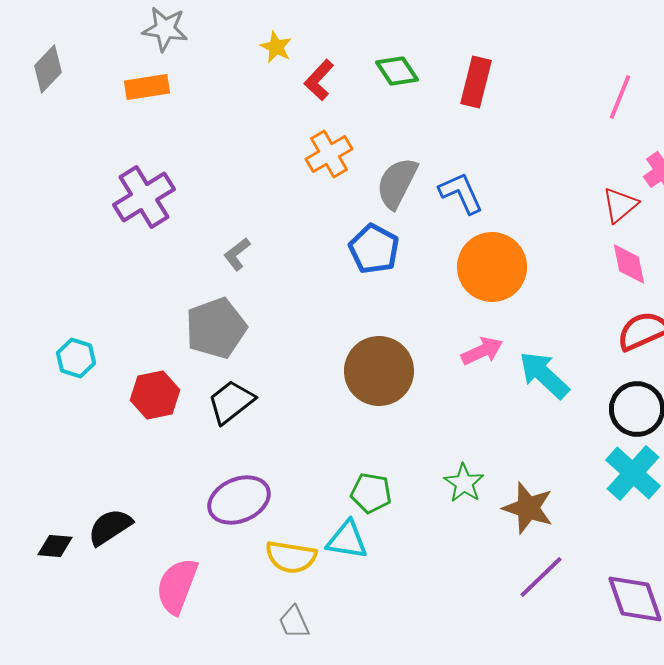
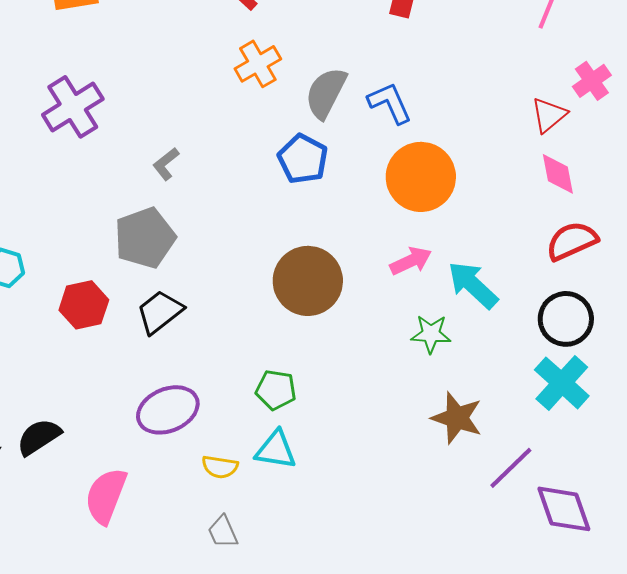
green star: (464, 483) -> (431, 334), moved, turned -30
green pentagon: (371, 493) -> (276, 390), moved
yellow semicircle: (291, 557) -> (220, 467), size x0.7
purple line: (541, 577) -> (511, 468), moved

